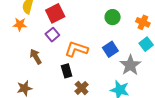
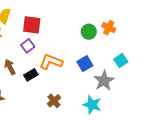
red square: (55, 13) -> (32, 25), turned 30
orange cross: (143, 22) -> (109, 28), moved
black rectangle: (67, 71) -> (31, 75), moved, turned 72

